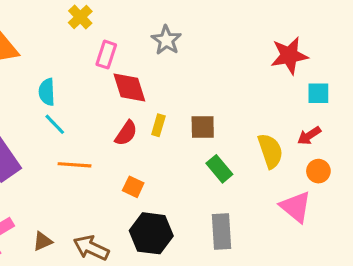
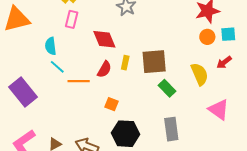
pink rectangle: (106, 55) -> (72, 19), moved
brown square: (203, 127) -> (154, 62), size x1.5
orange line: (75, 165) -> (79, 81), moved
orange circle: (318, 171) -> (207, 37), moved

